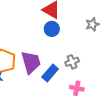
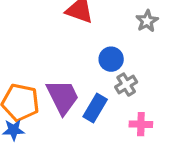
blue circle: (52, 29) -> (111, 59), moved

